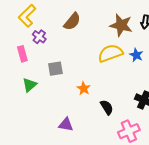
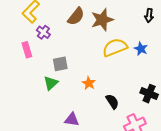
brown star: (121, 25) -> (102, 20), moved, turned -30
green triangle: (30, 85) -> (51, 83), moved

